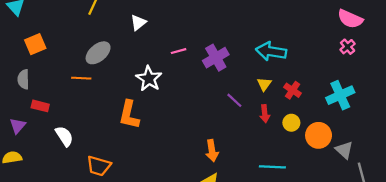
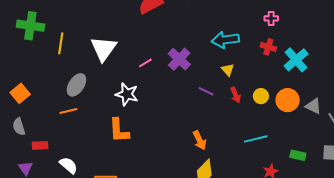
white triangle: (138, 23) -> (104, 49), size x1.8
pink cross: (348, 47) -> (271, 18), moved, turned -32
red cross: (293, 90) -> (268, 47), moved

